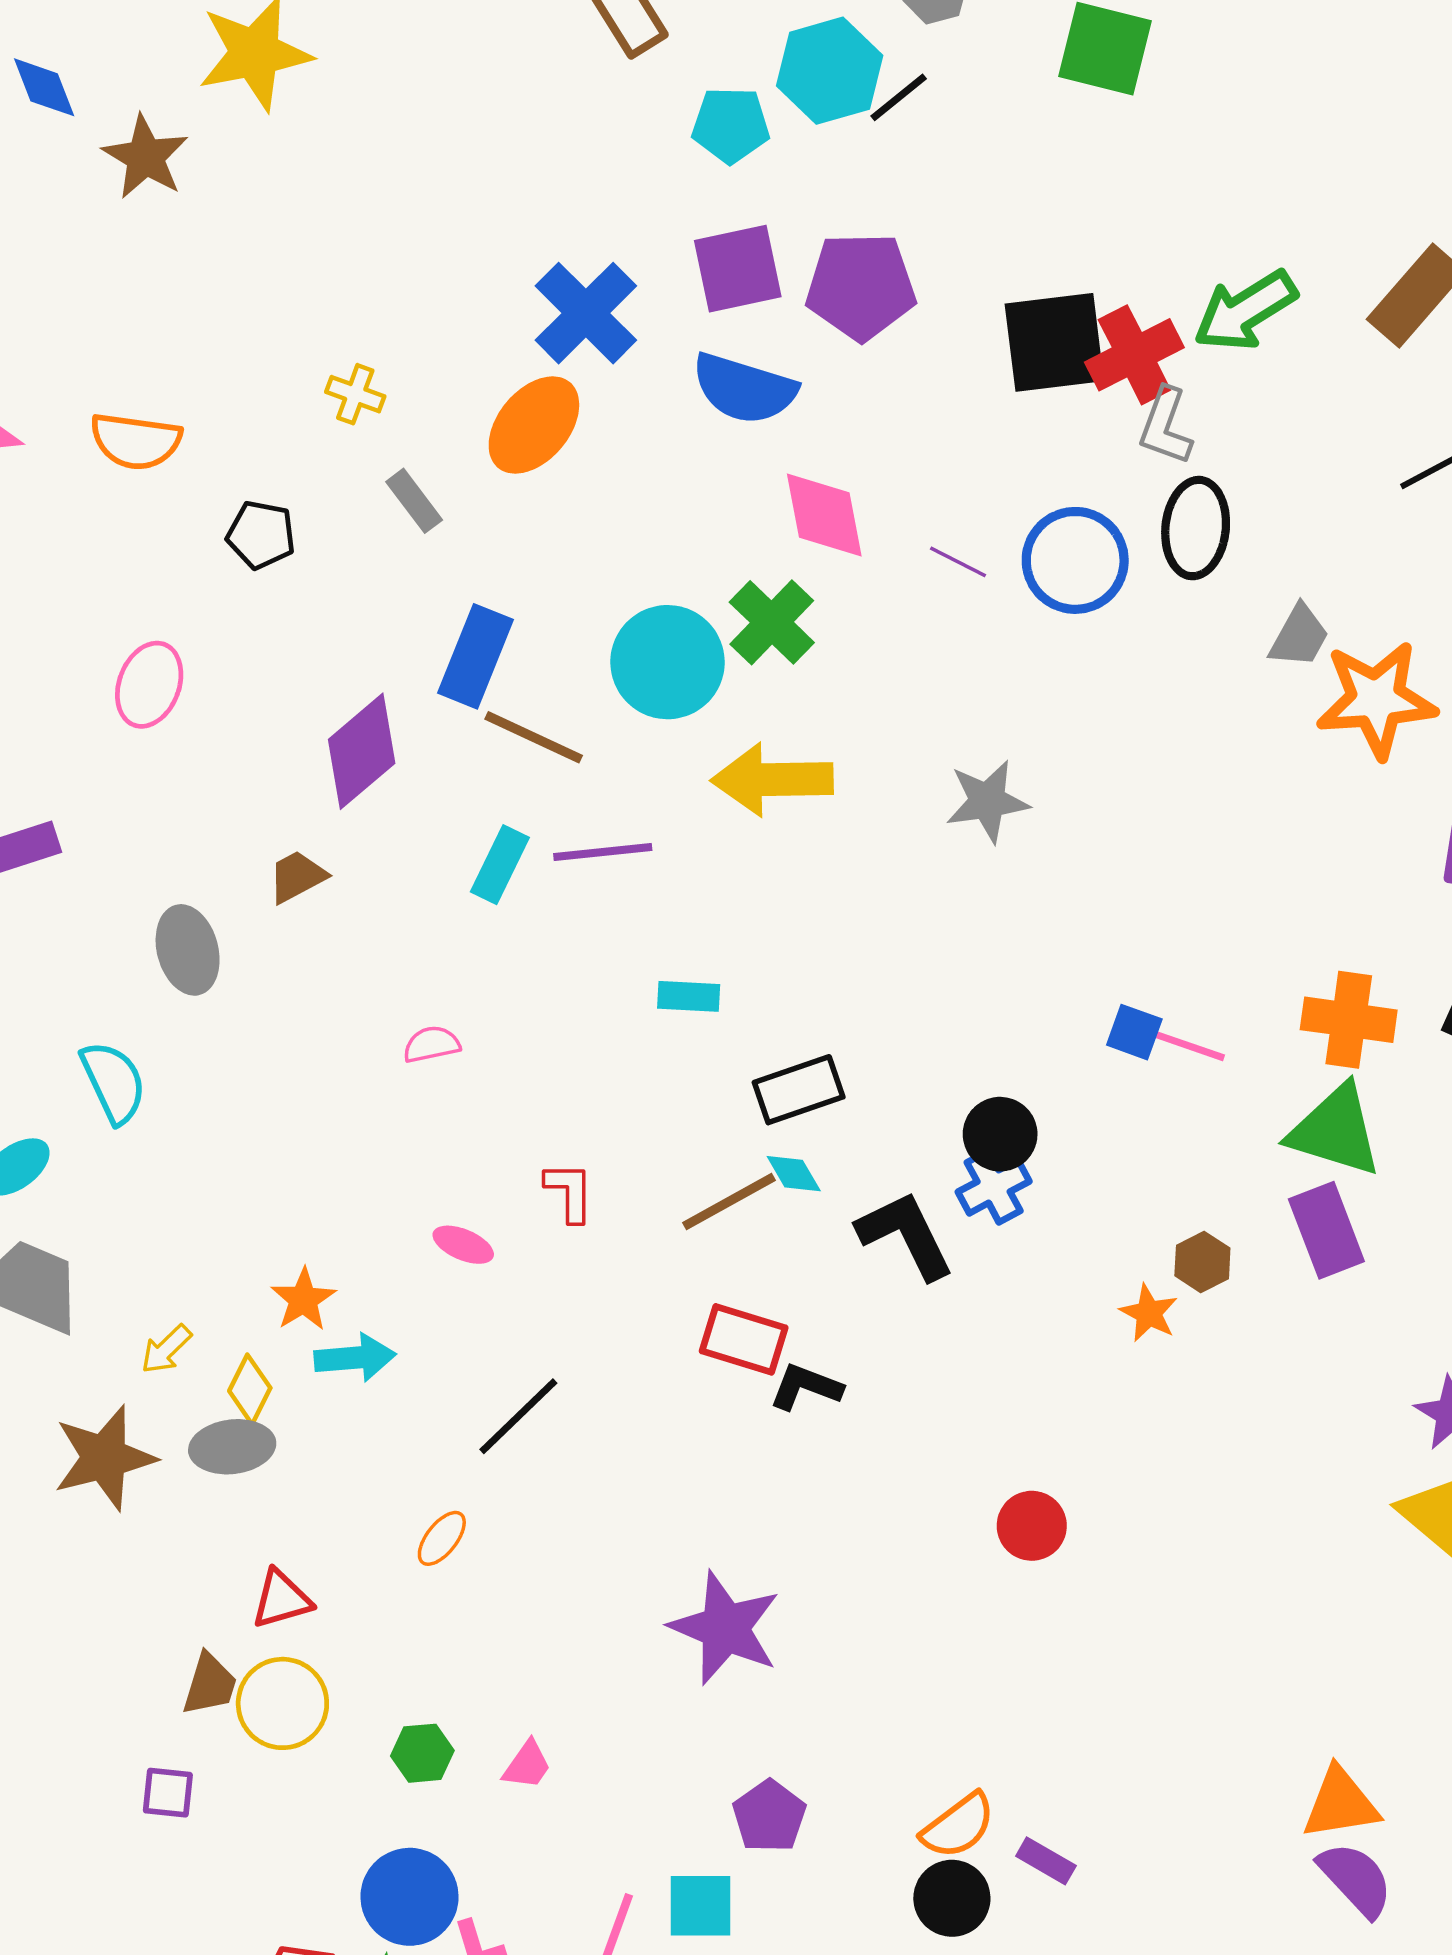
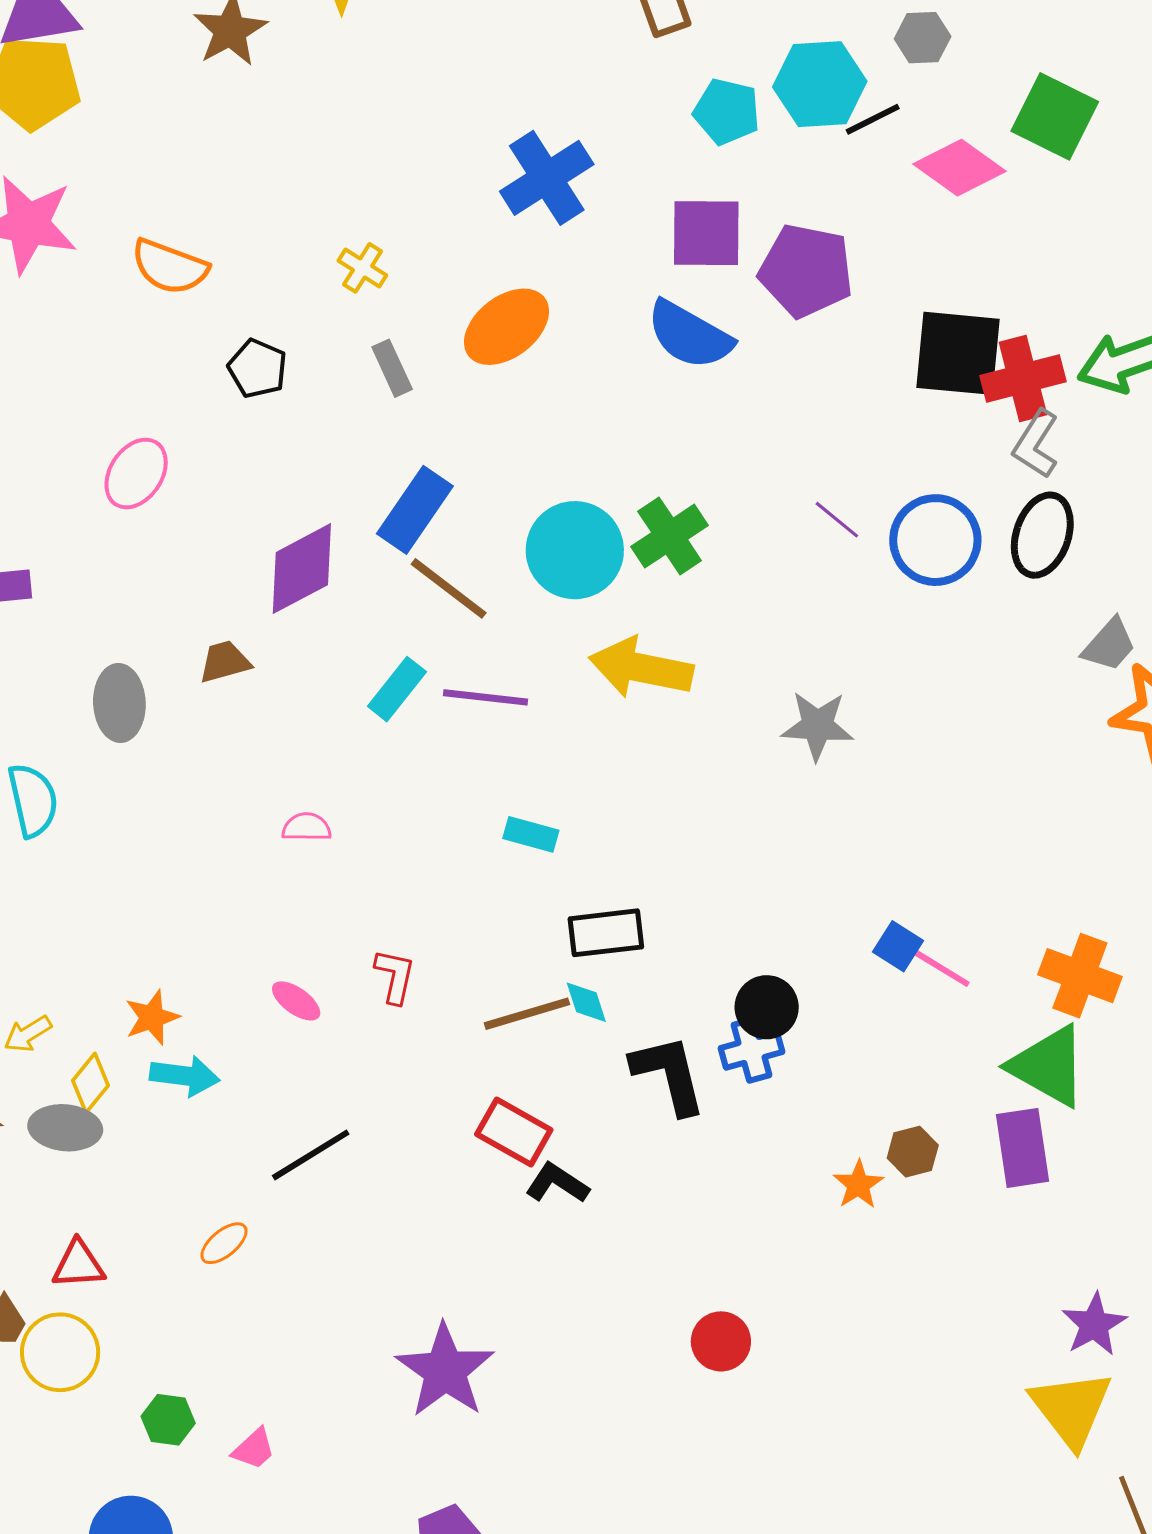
blue cross: (586, 313) -> (547, 178), moved
pink diamond: (824, 515) -> (959, 168), moved, turned -56

